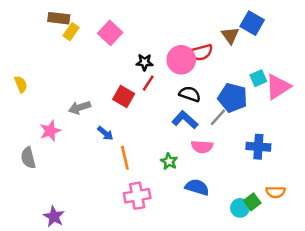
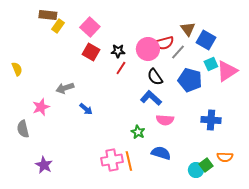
blue square: (252, 23) -> (206, 40), moved
black semicircle: (190, 94) -> (155, 77), turned -144
red square: (124, 97) -> (91, 52), moved
gray line: (218, 117) -> (178, 52), moved
orange line: (125, 158) -> (129, 161), moved
purple star: (54, 217) -> (44, 165), moved

